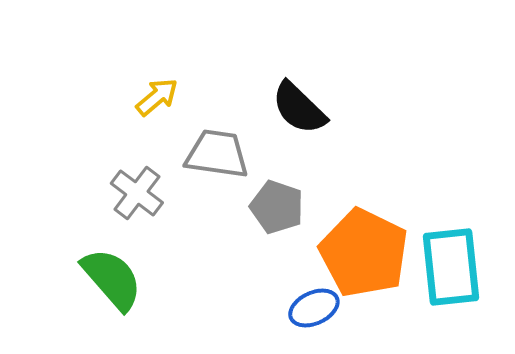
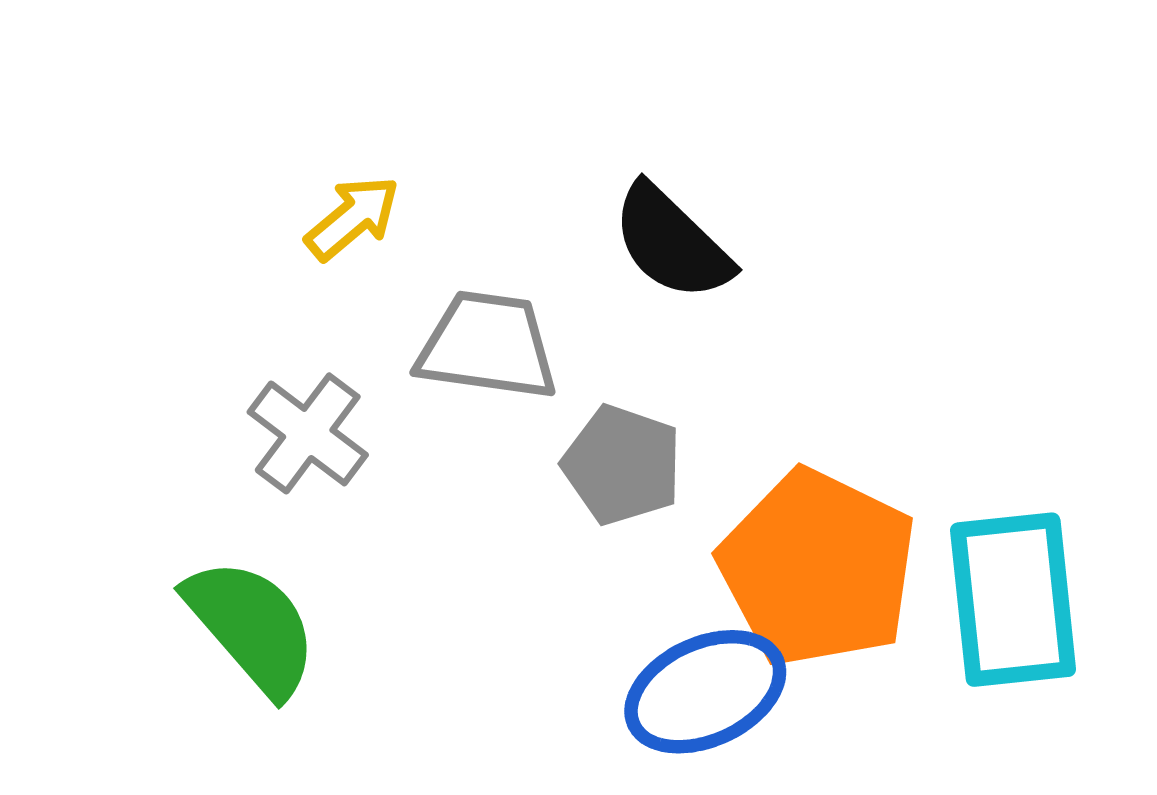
blue ellipse: (314, 308) -> (705, 692), size x1.4

